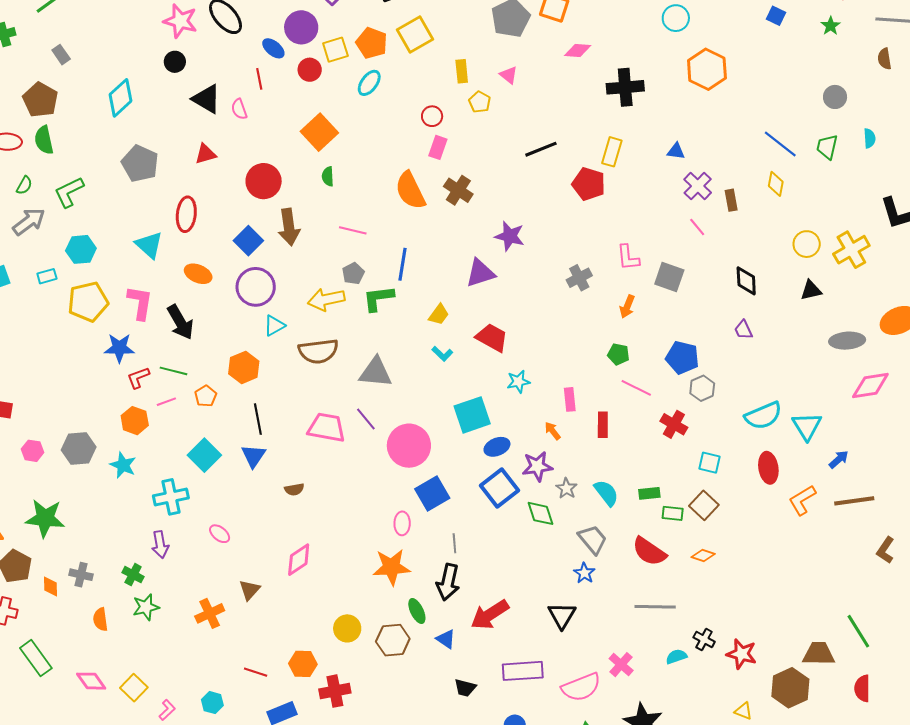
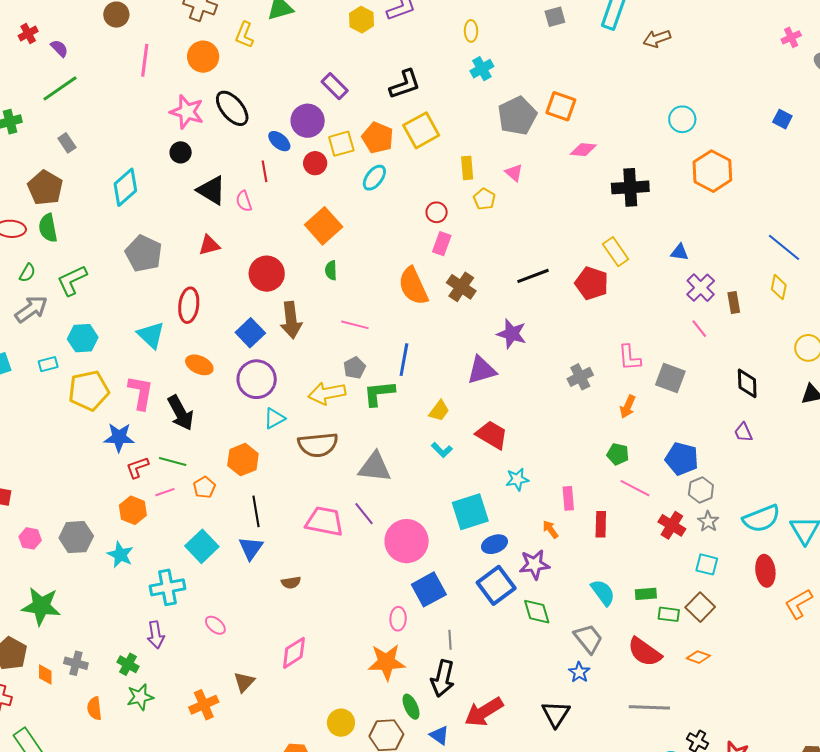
black line: (541, 149) -> (533, 276), moved
yellow rectangle: (612, 152) -> (616, 252), turned -52
gray star: (566, 488) -> (708, 521), moved

